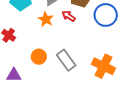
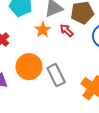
orange circle: (39, 57) -> (29, 67), size x1.6

